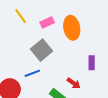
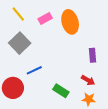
gray square: (42, 50) -> (20, 43), moved
red arrow: (74, 83) -> (88, 80), moved

